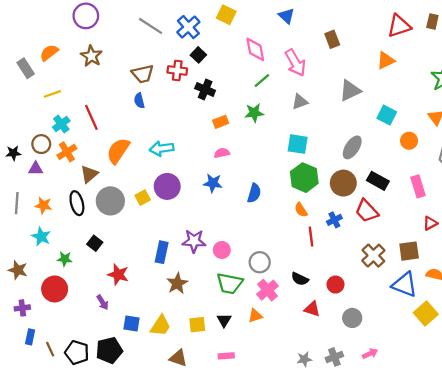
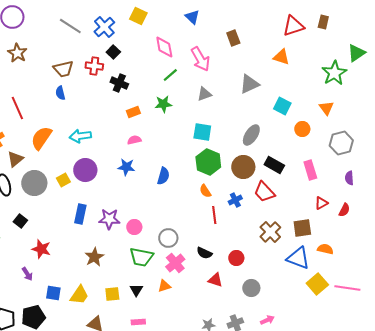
orange triangle: (386, 60) -> (281, 57), turned 42
blue rectangle: (162, 252) -> (80, 214), moved

